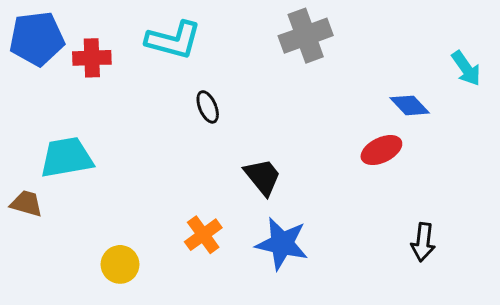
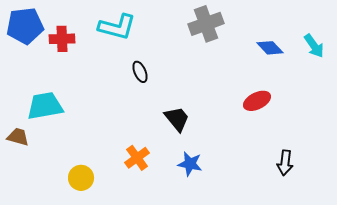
blue diamond: (410, 105) -> (270, 48), moved
blue star: (282, 244) -> (190, 164), size x0.7

